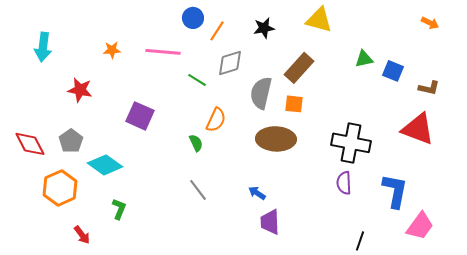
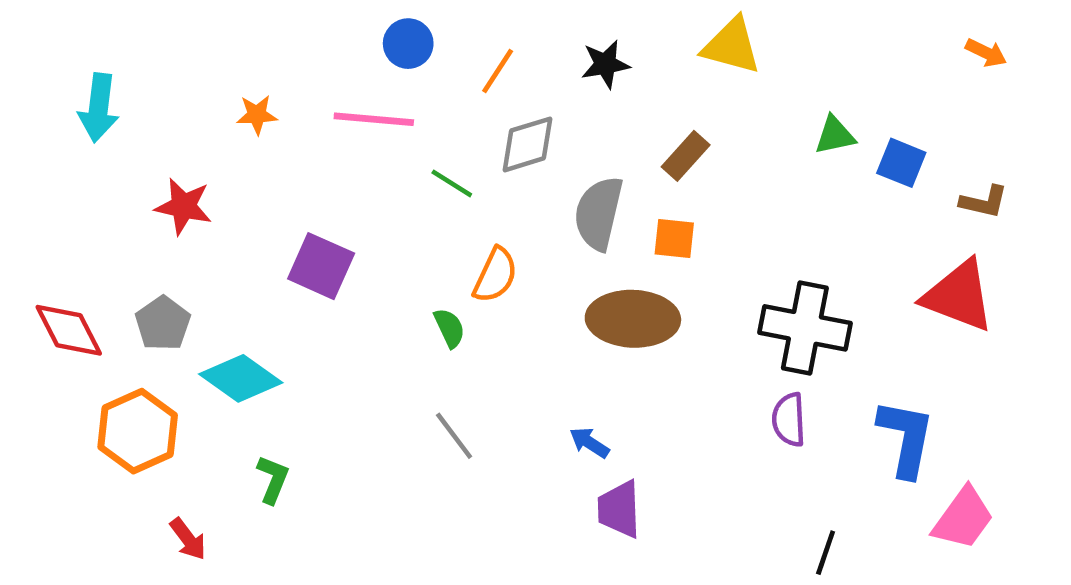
blue circle: (193, 18) -> (408, 44), moved
brown rectangle: (299, 68) -> (686, 156), size x0.7

